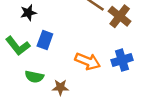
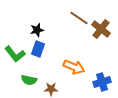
black star: (28, 13) -> (37, 30), moved
blue cross: (122, 60) -> (102, 82), moved

